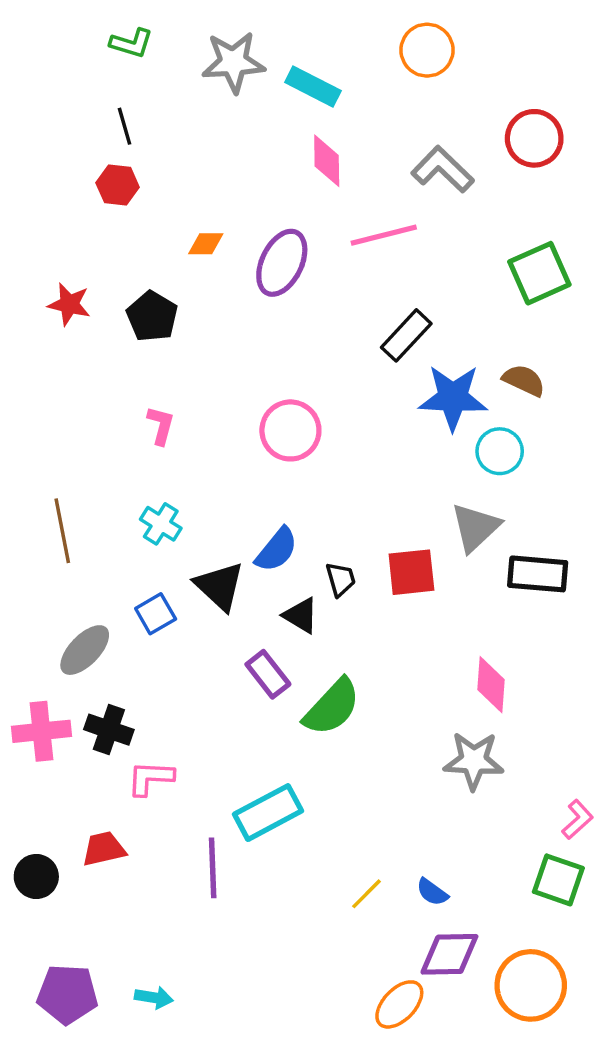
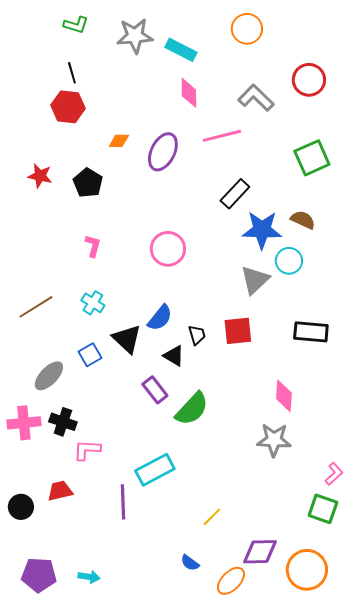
red hexagon: (118, 185) -> (68, 107), size x1.4
gray triangle: (475, 527) -> (255, 280), moved
brown line: (62, 531) -> (36, 307), turned 69
blue semicircle: (432, 892) -> (190, 563), moved

